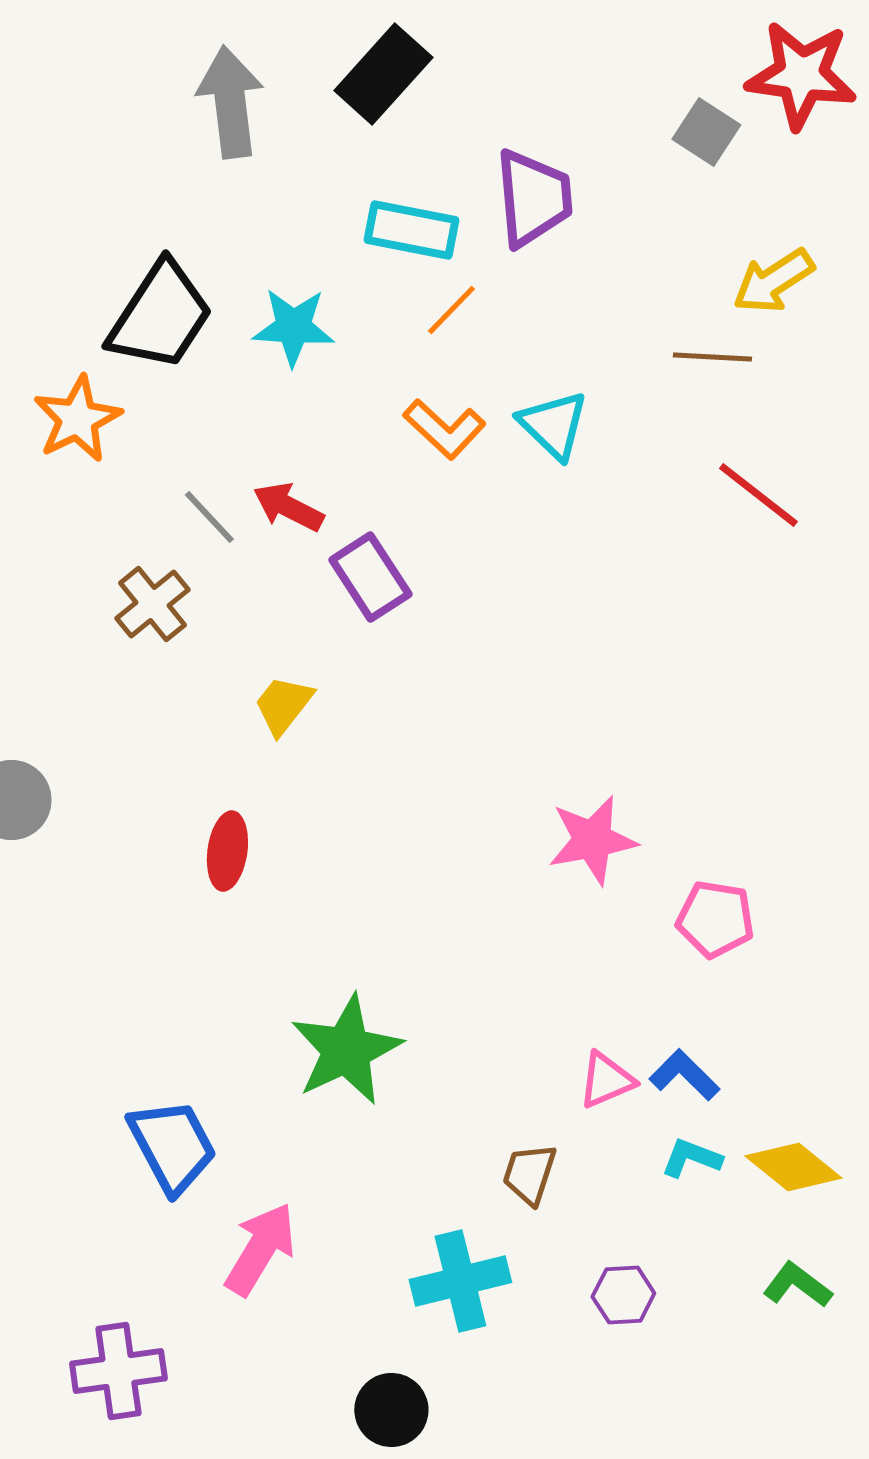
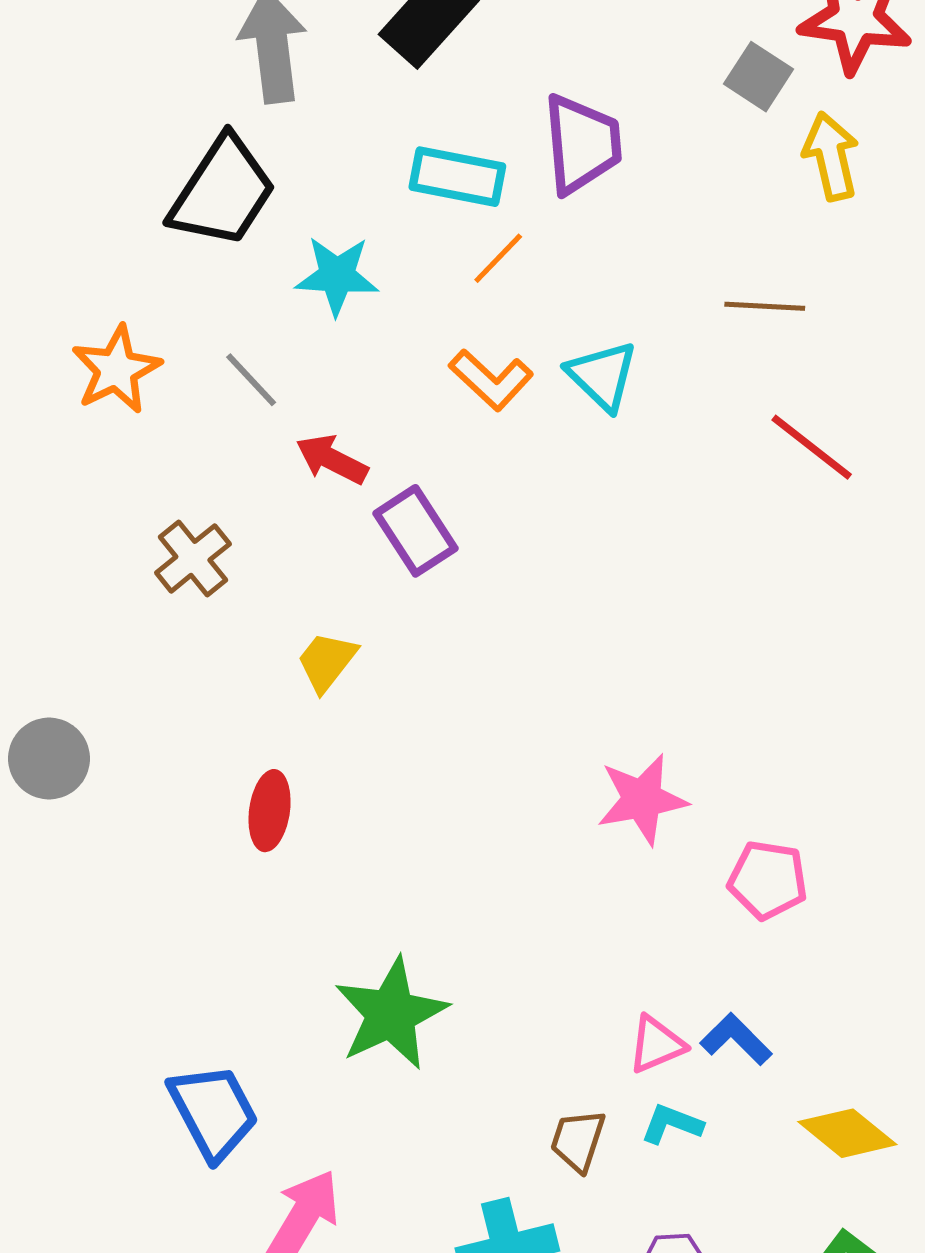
yellow arrow: (773, 281) -> (831, 156), moved, turned 110
black trapezoid: (160, 316) -> (223, 192), moved
gray line: (209, 517) -> (251, 380), moved
cyan L-shape: (691, 1158) -> (672, 1124), moved

